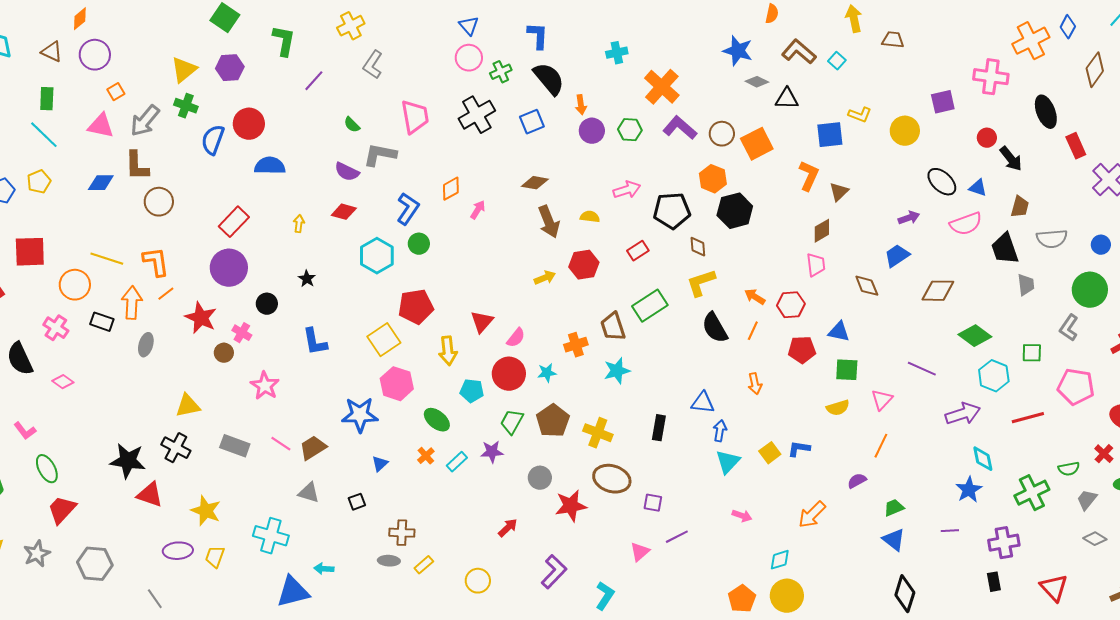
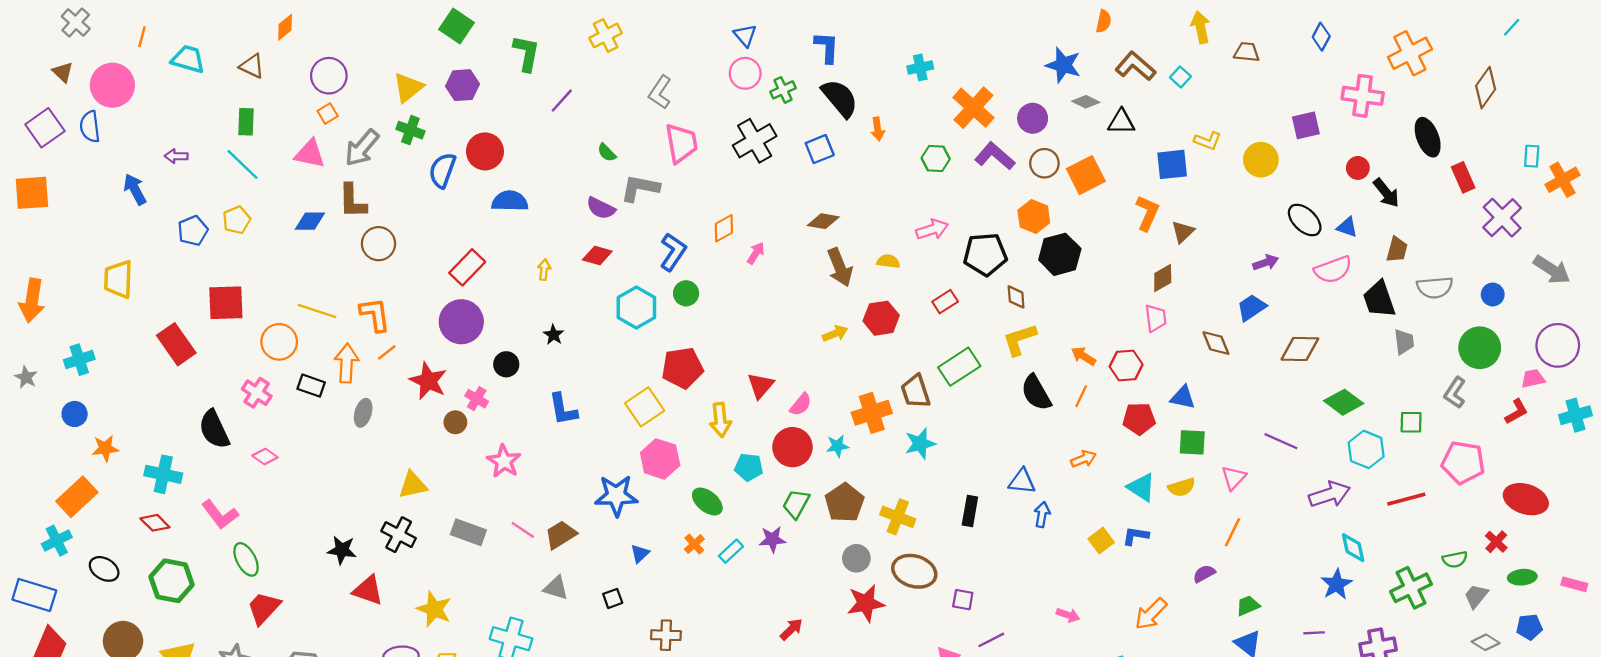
blue diamond: (1068, 27) -> (1321, 37), moved
purple circle: (95, 55) -> (329, 76), moved
gray L-shape: (373, 65) -> (660, 92), moved
purple circle: (592, 131) -> (1033, 118), moved
orange cross: (576, 345) -> (872, 413), size x1.4
orange arrow: (755, 384) -> (1083, 459), turned -100
pink L-shape: (25, 431) -> (220, 515), size x1.4
black star: (128, 461) -> (342, 550), size x0.7
cyan triangle: (728, 462) -> (1141, 487), moved, turned -40
gray circle: (540, 478) -> (856, 558), moved

